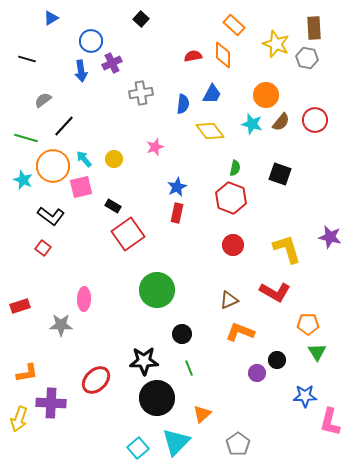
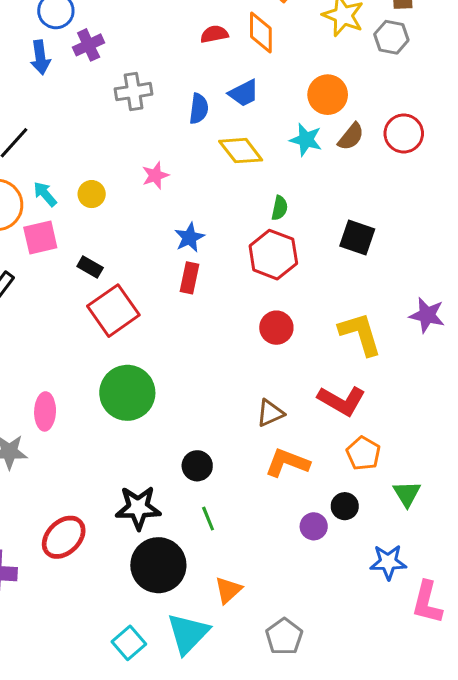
blue trapezoid: (212, 94) -> (244, 93), turned 35
black square: (280, 174) -> (357, 238), moved
green circle: (157, 290) -> (127, 393), moved
orange pentagon: (308, 324) -> (363, 453), moved, turned 30

